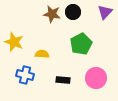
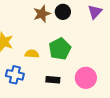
brown star: (52, 14) -> (42, 14), turned -30
green pentagon: (81, 44) -> (60, 49), moved

